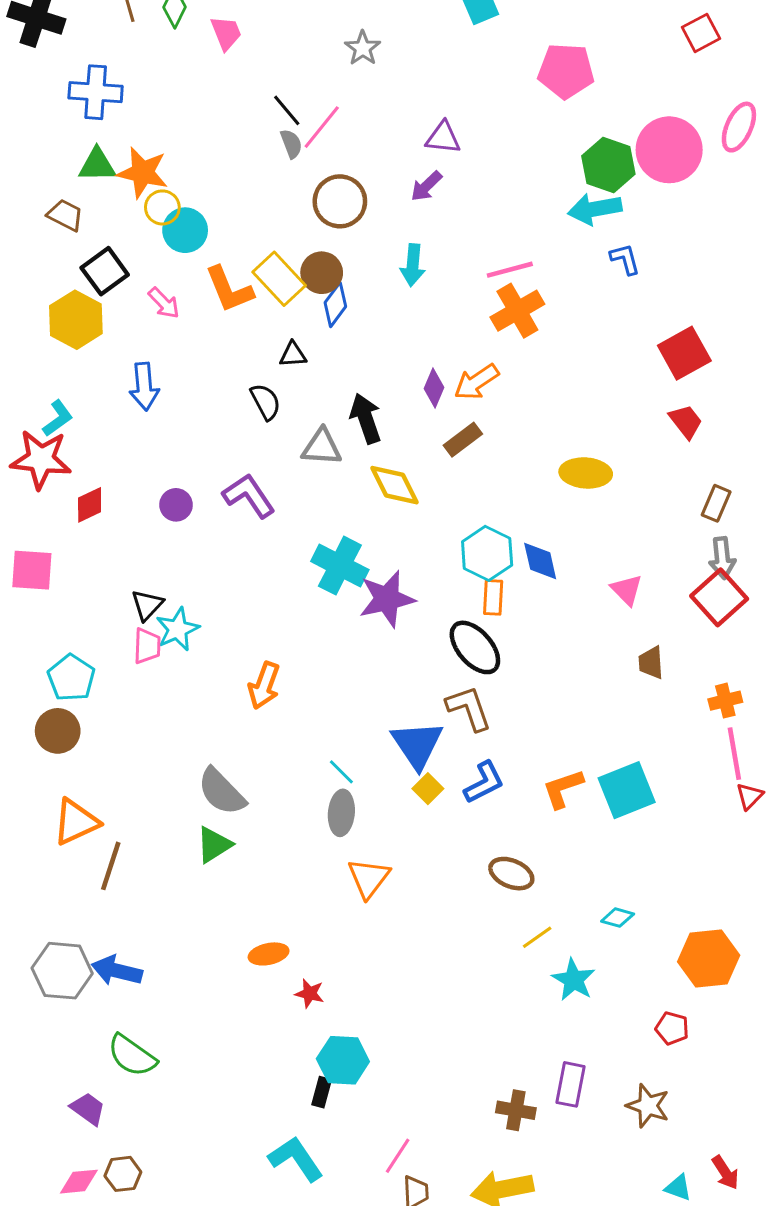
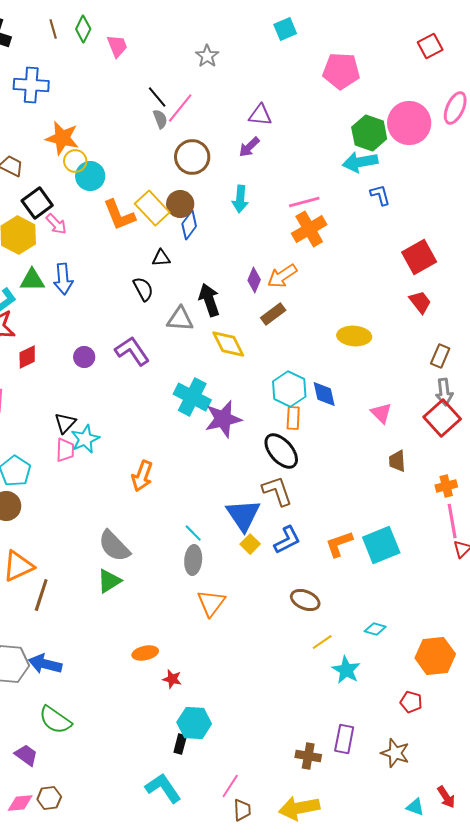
green triangle: (97, 165) -> (32, 280), moved
pink arrow: (164, 303) -> (56, 224), moved

